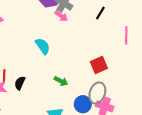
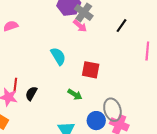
red square: (99, 65) -> (91, 70), moved, turned 30
gray ellipse: (97, 93) -> (112, 110), turned -40

